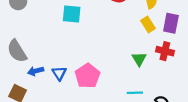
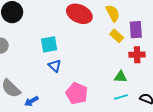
green triangle: (139, 59) -> (121, 77), moved, turned -40
blue triangle: (59, 73) -> (55, 66), moved

